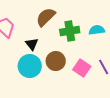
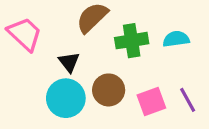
pink square: (82, 68) -> (151, 101), turned 36

